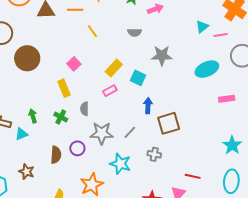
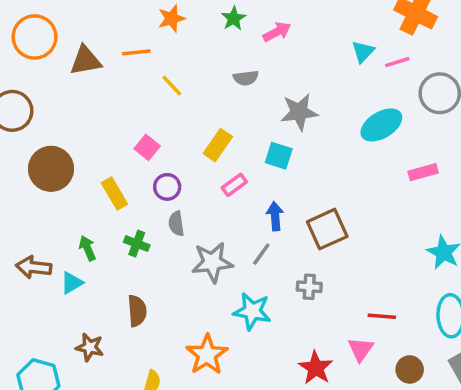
brown circle: (27, 58) -> (51, 169), moved
cyan square: (138, 78) -> (279, 156), moved
yellow rectangle: (64, 88) -> (114, 193), moved
pink rectangle: (110, 91) -> (234, 185), moved
blue arrow: (148, 106) -> (275, 216), moved
purple circle: (77, 148) -> (167, 187), moved

